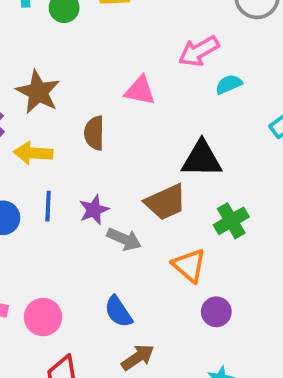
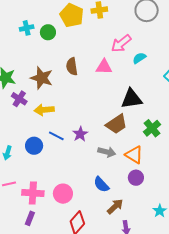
pink triangle: (140, 91) -> (104, 67), moved
brown semicircle: (94, 133) -> (72, 66), moved
blue line: (48, 206) -> (56, 136), turned -56
gray arrow: (124, 239) -> (107, 152), moved
purple circle: (216, 312) -> (136, 178), moved

